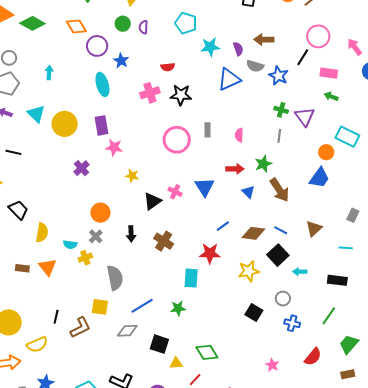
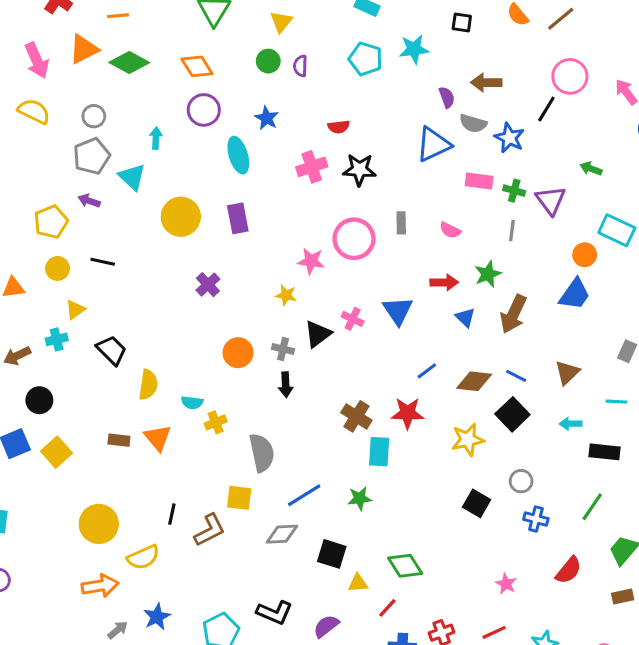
purple circle: (97, 46) -> (204, 110), moved
cyan star: (210, 47) -> (414, 49), moved
pink rectangle: (329, 73) -> (479, 181), moved
cyan triangle: (36, 114) -> (132, 177), moved
pink semicircle: (239, 135) -> (450, 230), turned -64
pink star: (114, 147) -> (311, 261), moved
brown arrow: (279, 190) -> (513, 314), turned 60
gray cross: (96, 236) -> (283, 349), moved, turned -32
brown cross: (164, 241) -> (356, 416), moved
cyan arrow: (300, 272) -> (571, 424), moved

